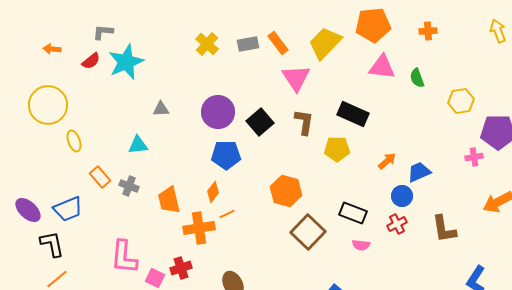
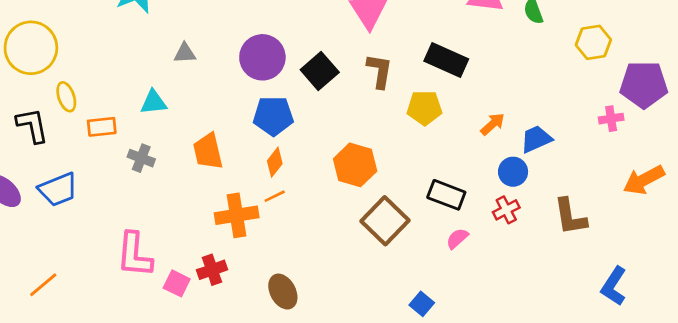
orange rectangle: (100, 177) -> (102, 127), moved, turned -55
orange diamond: (213, 192) -> (275, 162), moved
orange trapezoid: (169, 200) -> (208, 151), moved
black L-shape: (52, 244) -> (32, 125), moved
pink semicircle: (361, 245) -> (457, 238), turned 132

